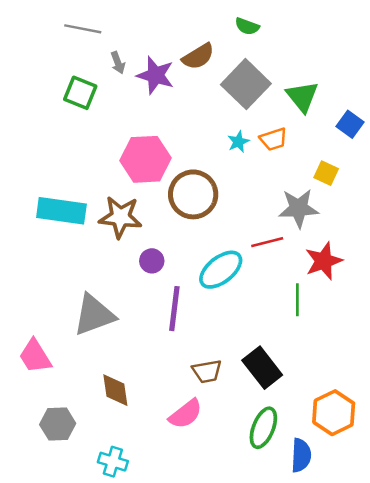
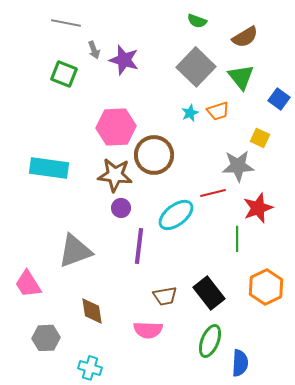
brown semicircle: (198, 56) -> (245, 37), moved
brown star: (120, 217) -> (115, 175), moved
orange hexagon: (334, 413) -> (266, 287), moved
pink semicircle: (186, 414) -> (148, 330), turned 40

